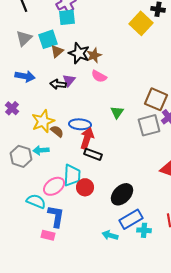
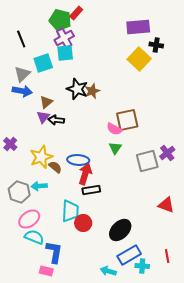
cyan square: (48, 39) -> (43, 63), moved
brown triangle: (57, 51) -> (46, 102), moved
blue arrow: (25, 76) -> (22, 91), moved
pink semicircle: (99, 76) -> (114, 129), moved
purple triangle: (69, 80) -> (43, 117), moved
brown square: (156, 99) -> (127, 120), moved, turned -35
black rectangle: (93, 154) -> (91, 190), turned -30
pink ellipse: (54, 186) -> (29, 219), moved

